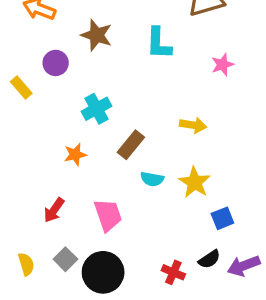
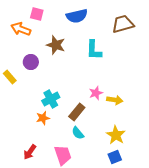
pink star: (222, 65) -> (96, 93), moved
cyan cross: (96, 109) -> (51, 99), moved
cyan semicircle: (152, 179) -> (78, 133), moved, turned 40
blue square: (222, 218) -> (115, 157), moved

